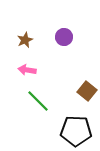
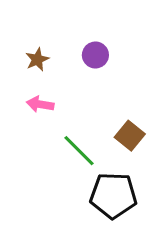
green line: (38, 101) -> (79, 151), moved

